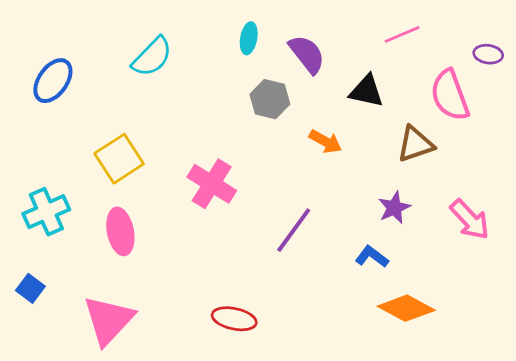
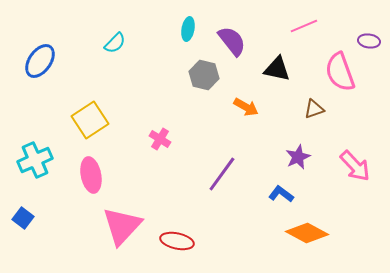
cyan semicircle: (152, 57) -> (115, 43), size x0.7
brown triangle: (415, 144) -> (314, 109), size x0.7
pink cross: (212, 184) -> (160, 139), size x0.6
pink triangle: (108, 320) -> (122, 226), moved

